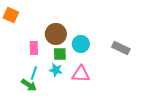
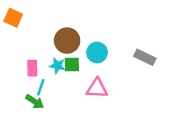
pink rectangle: (34, 48) -> (32, 68), moved
cyan star: (56, 70) -> (57, 66), moved

